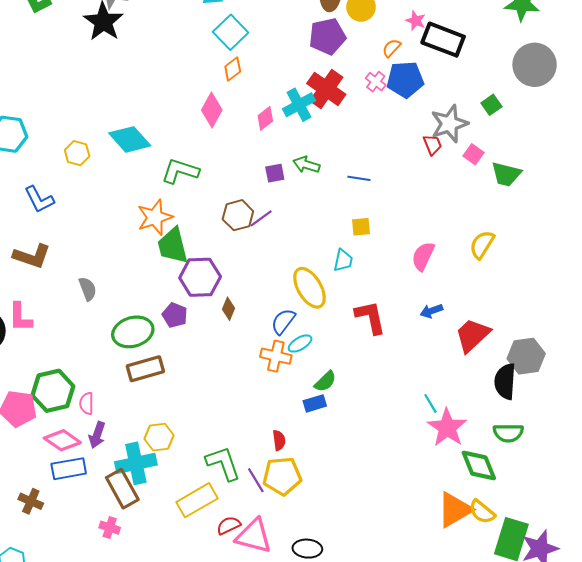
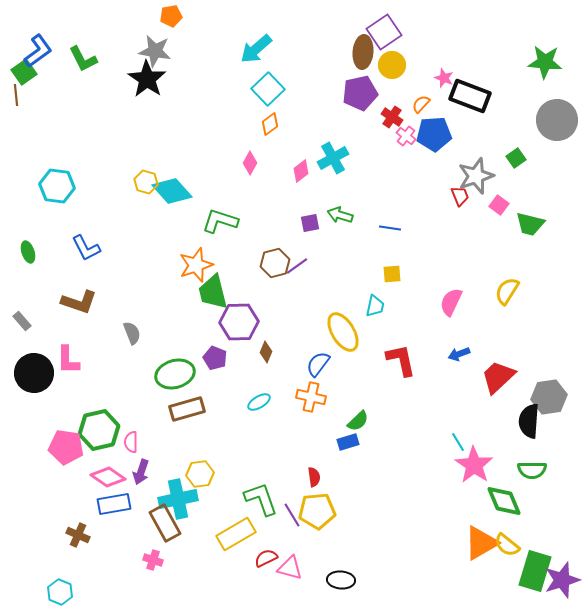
red cross: (326, 89) -> (392, 117), moved, size x0.6
pink diamond: (212, 110) -> (250, 163), size x0.7
yellow hexagon: (77, 153) -> (146, 182), moved
cyan ellipse: (300, 344) -> (259, 402), moved
pink triangle: (254, 536) -> (290, 568), size x0.7

